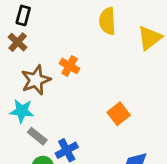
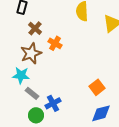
brown cross: (18, 42) -> (35, 28), moved
orange square: (119, 114) -> (97, 87), moved

